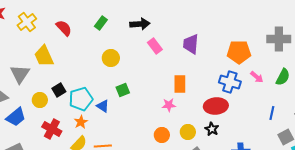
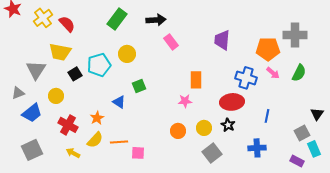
green rectangle: (101, 23) -> (117, 19), size x1.5
red semicircle: (64, 28) -> (67, 24), moved
purple trapezoid: (191, 44) -> (222, 40), moved
orange pentagon: (239, 52) -> (268, 49), moved
yellow trapezoid: (44, 56) -> (60, 52), turned -55
black square: (59, 90) -> (75, 74), moved
cyan pentagon: (81, 99) -> (99, 65), moved
blue line: (272, 113) -> (267, 116), moved

